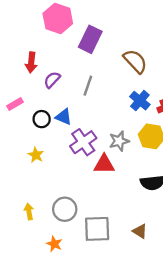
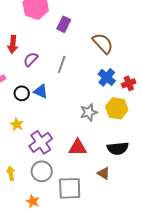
purple rectangle: (90, 39) -> (64, 24), size x0.7
purple cross: (83, 142) -> (41, 142), moved
red triangle: (104, 164) -> (78, 147), moved
brown triangle: (140, 231) -> (104, 173), moved

